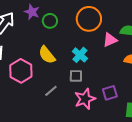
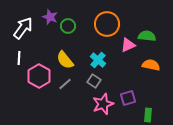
gray square: (76, 76) -> (94, 81), turned 32
gray line: (51, 91) -> (65, 84), moved

